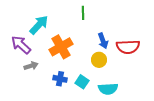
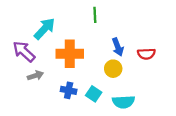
orange cross: (61, 47) -> (70, 54), turned 30
red semicircle: (128, 47) -> (146, 54), size x0.7

